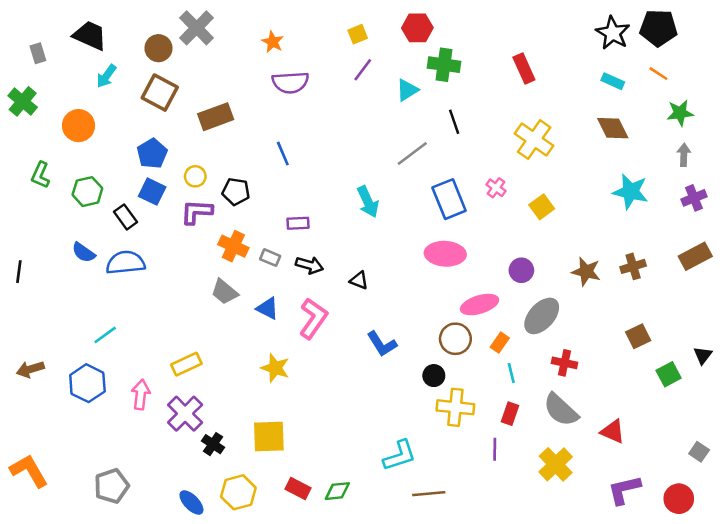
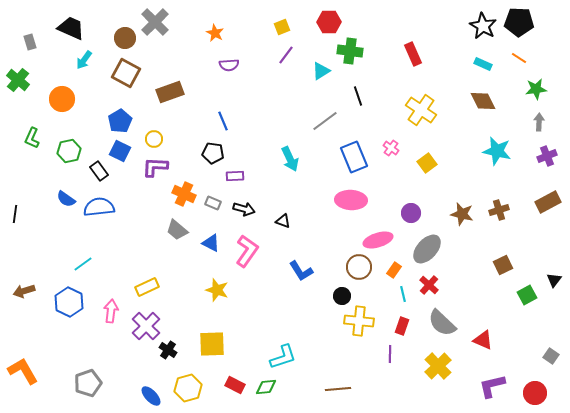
purple semicircle: (290, 82) -> (229, 65), size x0.7
black pentagon: (236, 192) -> (213, 153), moved
red cross: (565, 363) -> (429, 285), moved, turned 30
cyan L-shape: (400, 456) -> (283, 357), moved

